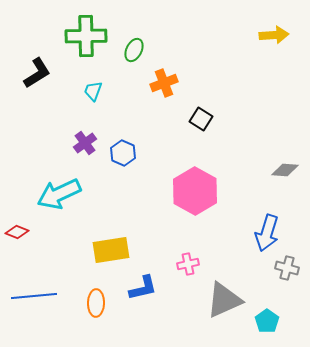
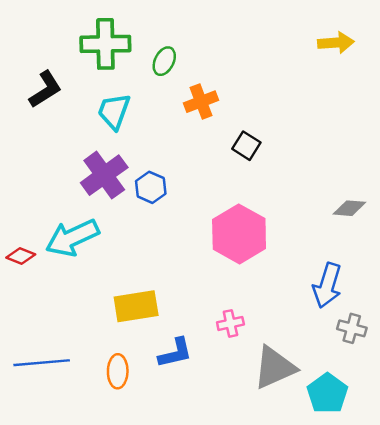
cyan trapezoid: (93, 91) -> (114, 111), size x1.5
purple cross: (85, 143) -> (104, 175), size x1.6
red diamond: (17, 232) -> (21, 256), moved
cyan pentagon: (267, 321) -> (327, 393), size x1.4

